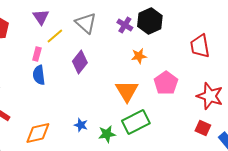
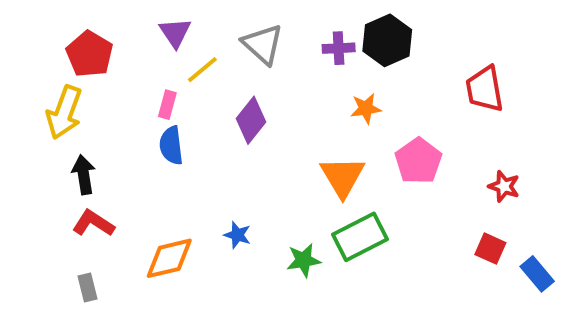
purple cross: (125, 25) -> (339, 48), turned -35
red star: (210, 96) -> (504, 186), size x0.6
blue star: (81, 125) -> (237, 235), moved

